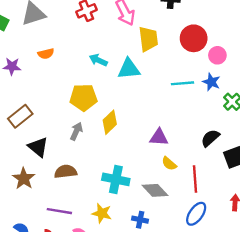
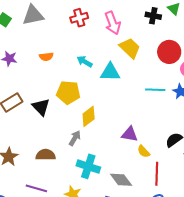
yellow trapezoid: (148, 39) -> (130, 48), turned -45
orange semicircle: (46, 54) -> (46, 57), moved
gray arrow: (76, 131) -> (75, 138), moved
black triangle: (38, 147) -> (41, 107), moved
yellow semicircle: (169, 164) -> (144, 151), moved

